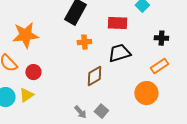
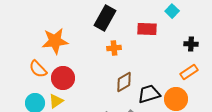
black trapezoid: (119, 53) -> (149, 94), moved
red circle: (33, 72) -> (63, 78), size x1.5

